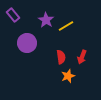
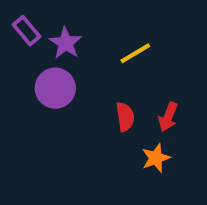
purple star: (46, 20) -> (66, 43), moved
orange star: (68, 76) -> (156, 158), moved

